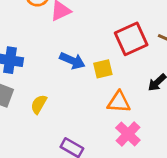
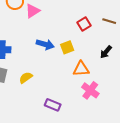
red square: (131, 39) -> (84, 24), size x0.6
yellow semicircle: (39, 104) -> (26, 78), turned 32

